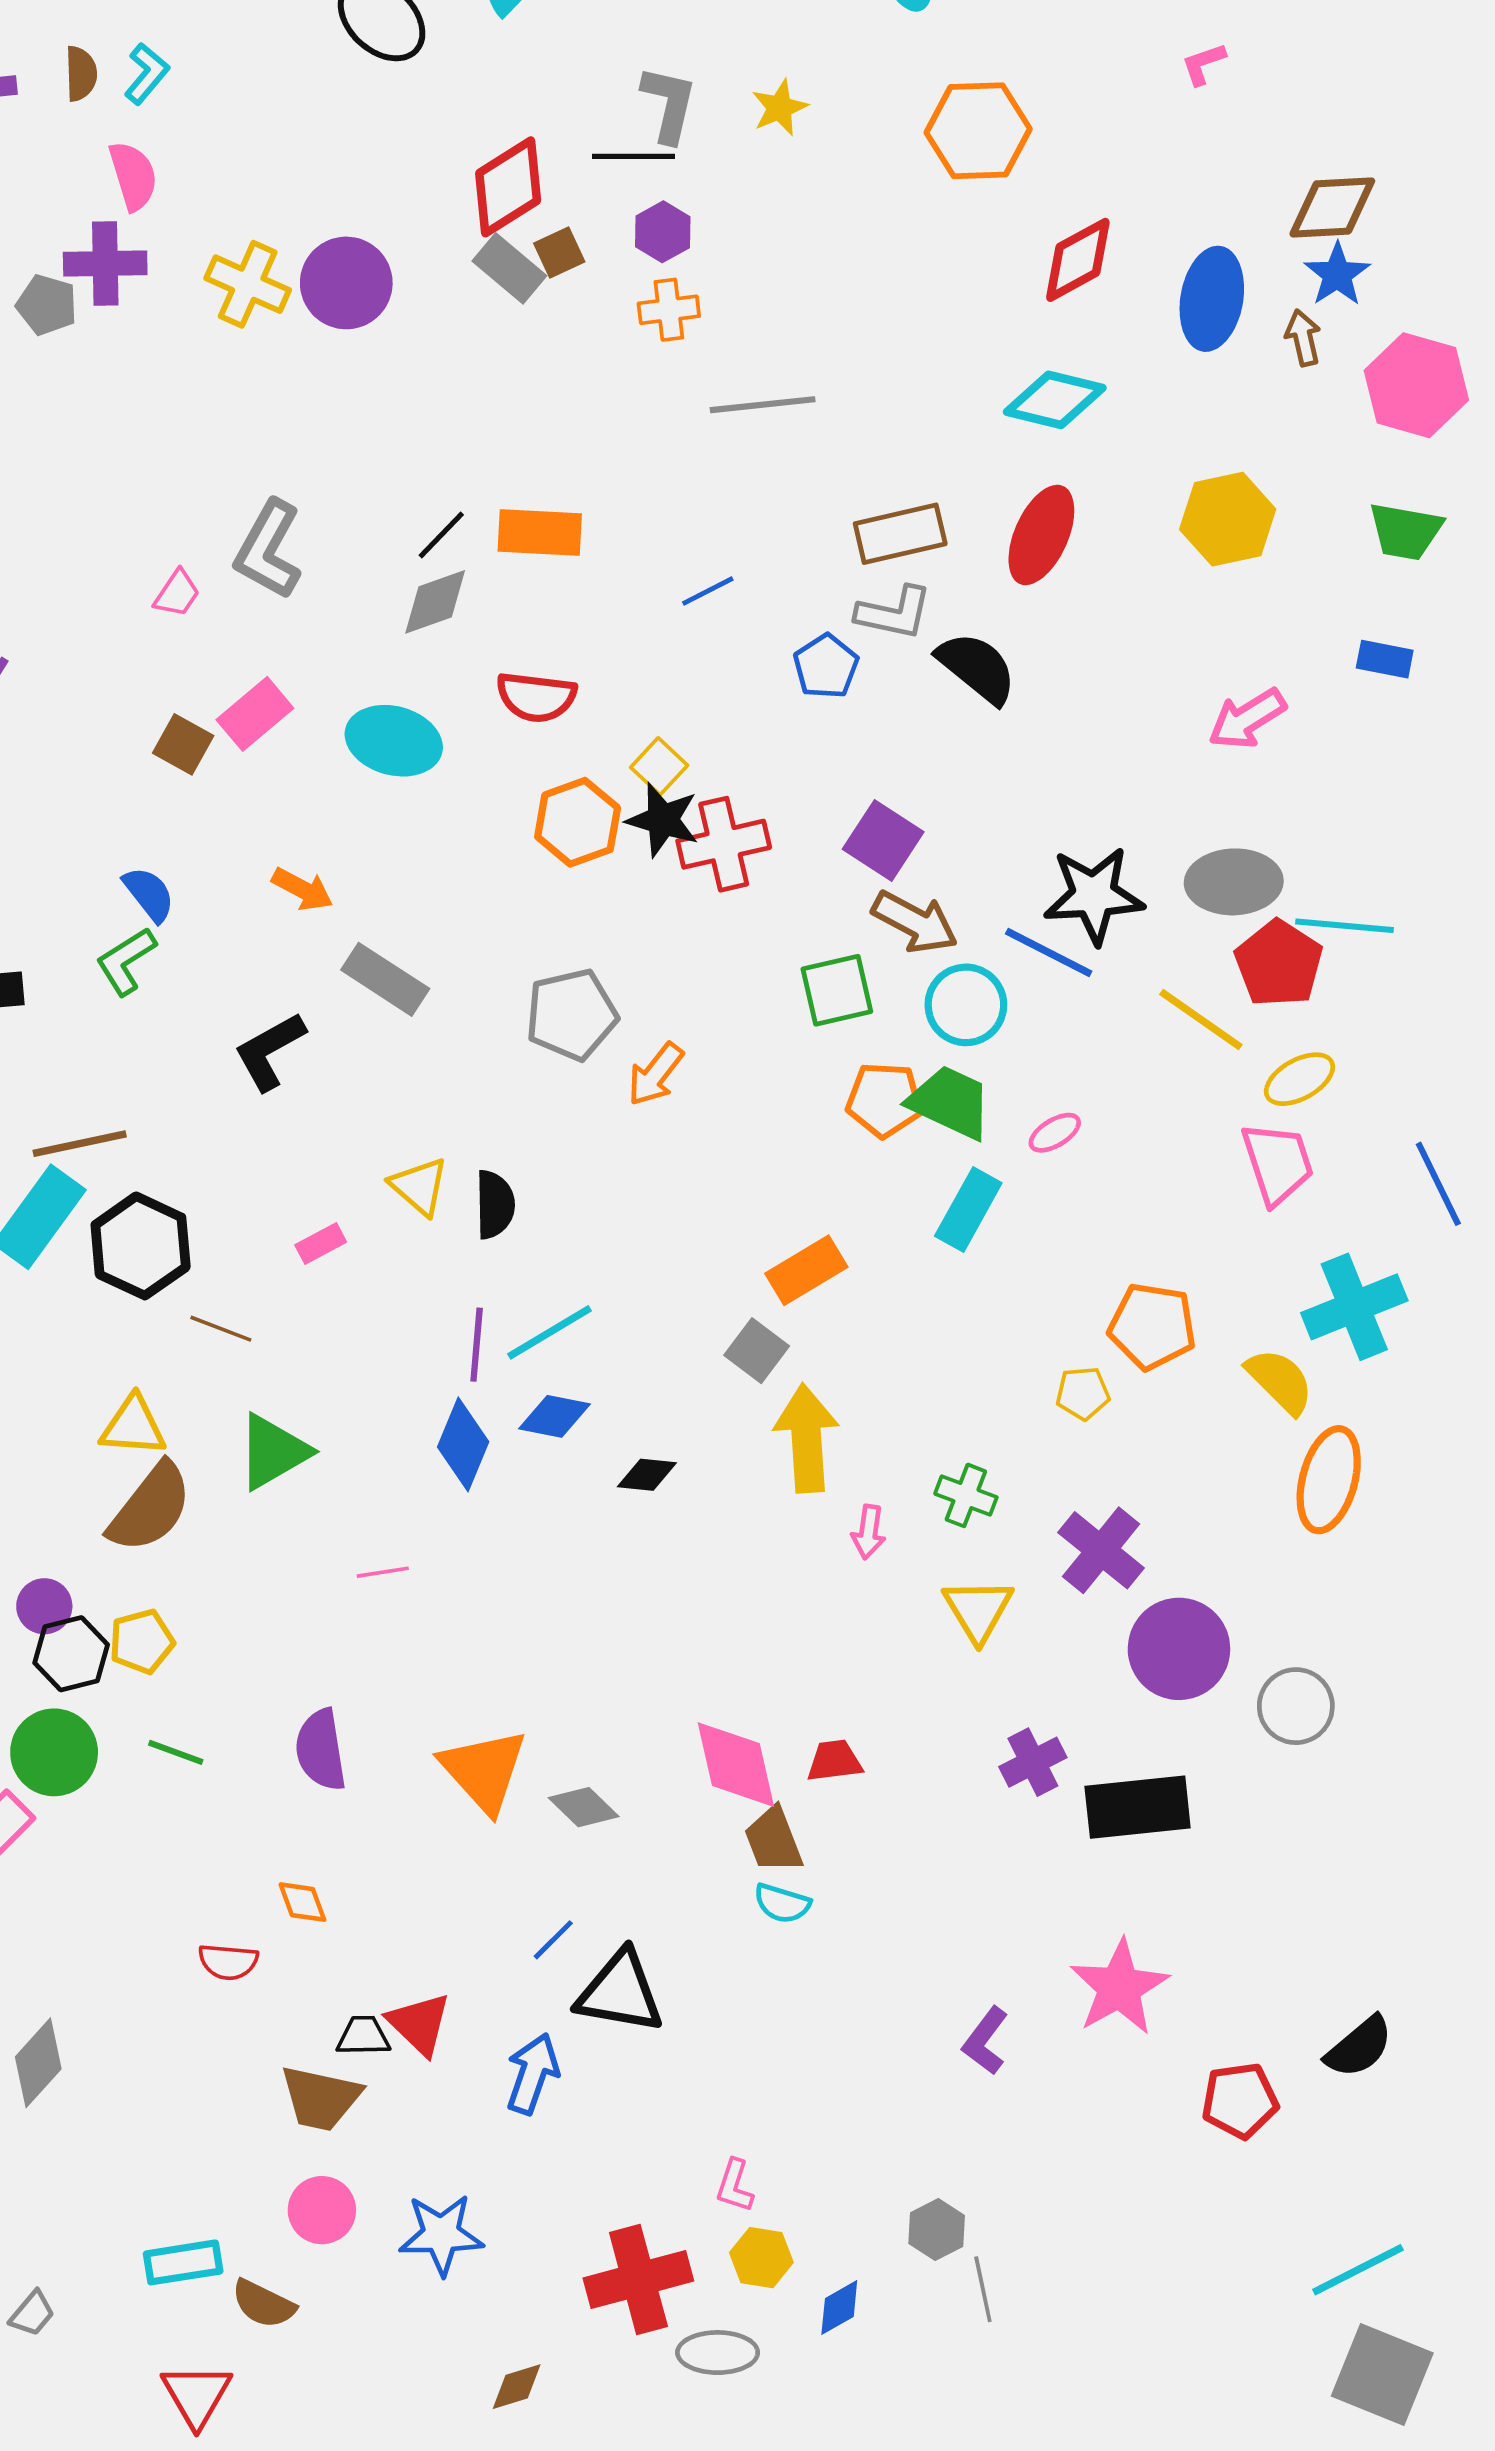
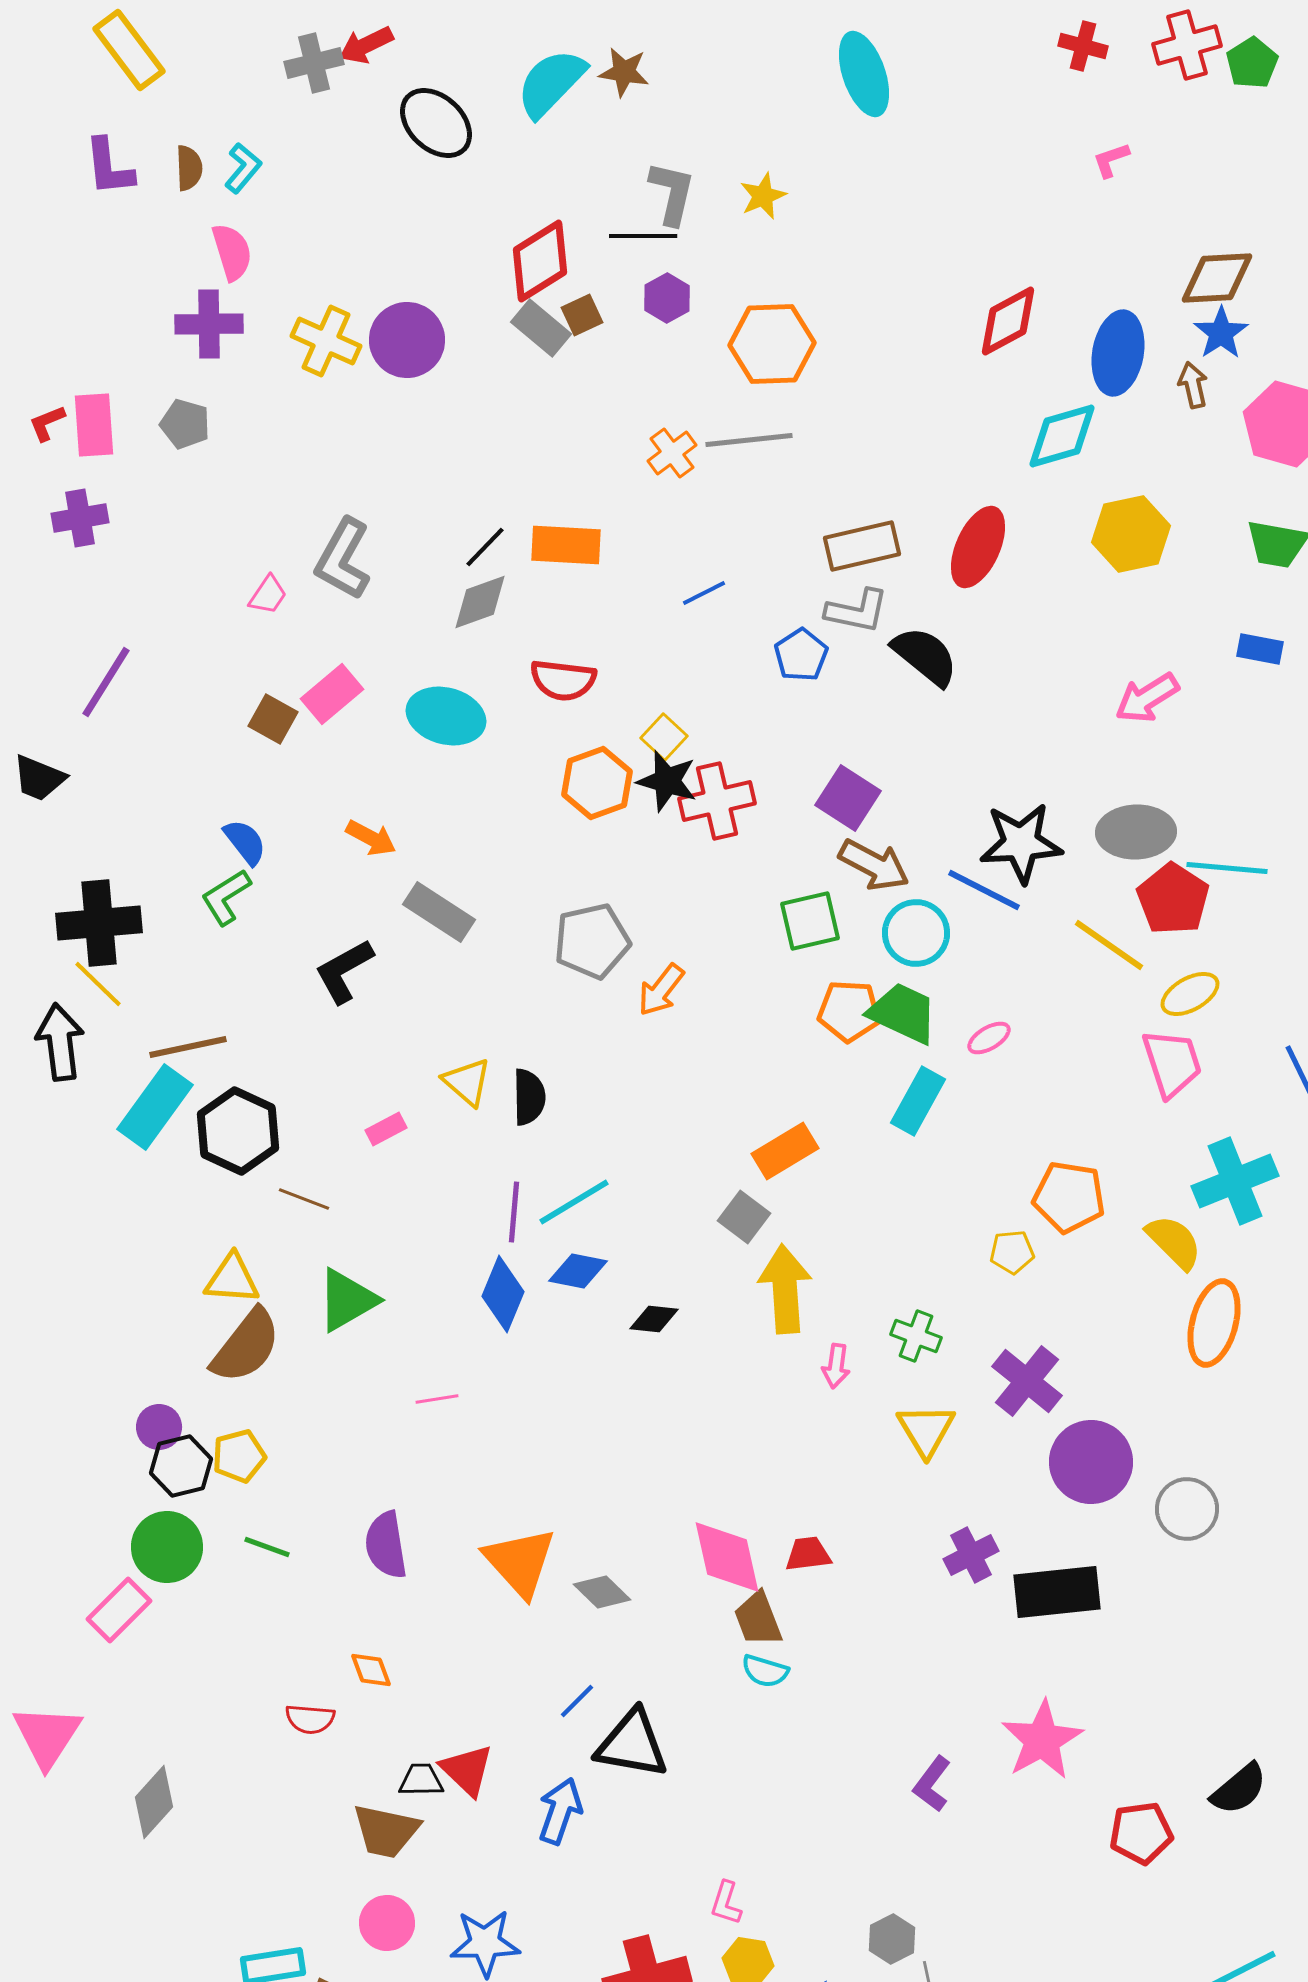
orange hexagon: (978, 131) -> (772, 344), moved
gray pentagon: (47, 305) -> (185, 424), moved
orange cross: (669, 310) -> (672, 453), moved, turned -30
cyan diamond: (1055, 400) -> (1062, 436), moved, turned -30

